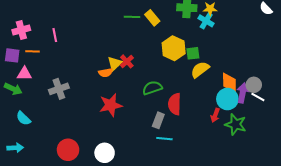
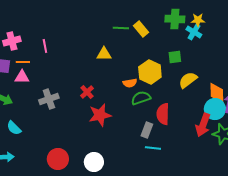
yellow hexagon: (174, 48) -> (150, 72), moved
green square: (193, 53) -> (175, 57), moved
red cross: (127, 61) -> (87, 92), moved
yellow triangle: (115, 63) -> (104, 54), moved, turned 42
orange semicircle: (106, 73) -> (130, 83), moved
pink triangle: (24, 74) -> (22, 77), moved
red arrow: (215, 115) -> (203, 125), size x1.6

